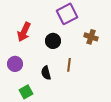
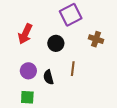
purple circle: (15, 64) -> (28, 71), moved
green square: (26, 92) -> (27, 97), turned 32

